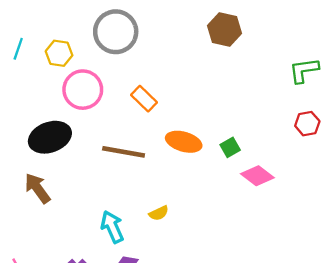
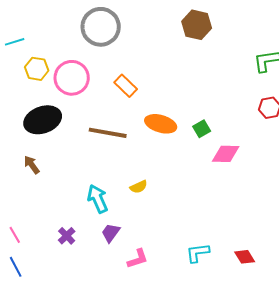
cyan line: (18, 49) -> (15, 42), turned 54
yellow hexagon: (59, 53) -> (37, 69), moved
pink diamond: (257, 176) -> (226, 154), turned -36
brown arrow: (37, 188) -> (32, 165), size x0.7

